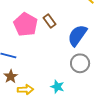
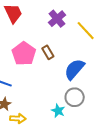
cyan star: (57, 87) -> (58, 111), moved

